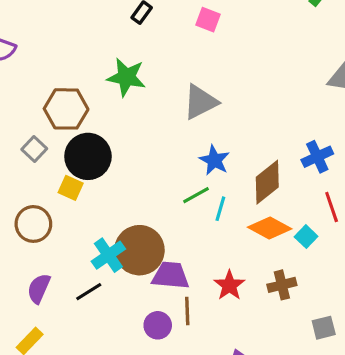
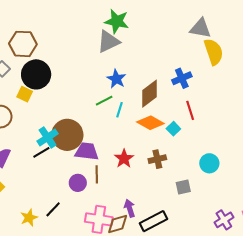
green star: (126, 77) -> (117, 21), moved
black line: (89, 292) -> (41, 152), moved

